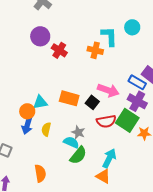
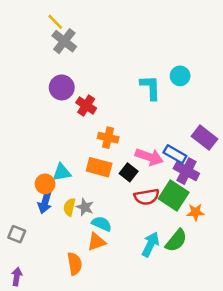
orange cross: (95, 50) -> (108, 138), moved
blue rectangle: (137, 82) -> (175, 154), moved
gray star: (78, 132) -> (85, 207), moved
green semicircle: (78, 155) -> (176, 241), moved
orange semicircle: (40, 173) -> (75, 264), moved
orange triangle: (103, 176) -> (96, 242), moved, turned -49

